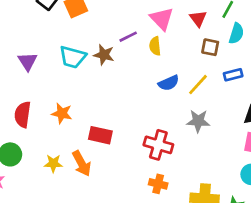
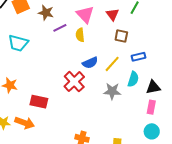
cyan semicircle: (236, 33) -> (133, 79), moved
brown star: (104, 55) -> (46, 13), moved
red cross: (158, 145) -> (74, 82), moved, turned 30
orange arrow: (82, 163) -> (25, 123), turned -42

